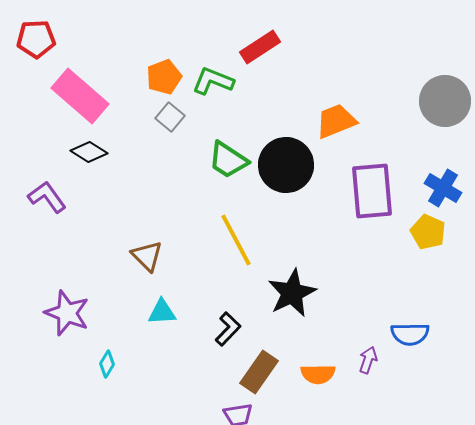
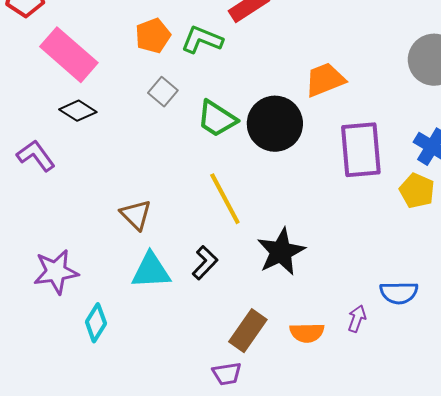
gray square: (170, 117) -> (163, 92), moved
cyan triangle: (162, 312) -> (151, 271), size x1.4
purple star: (67, 313) -> (56, 272), turned -30
black L-shape: (228, 329) -> (205, 263), moved
cyan diamond: (107, 364) -> (96, 323), size x1.4

